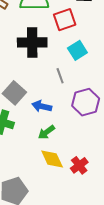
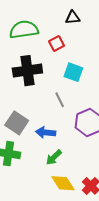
red square: (65, 20) -> (57, 44), size x0.7
cyan square: (77, 50) -> (73, 72), turned -30

